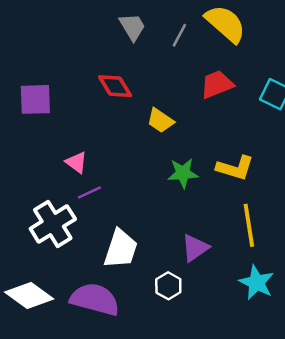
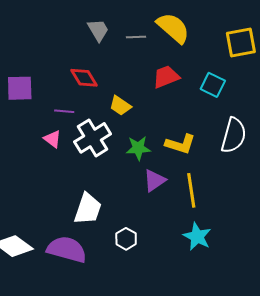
gray line: (179, 35) -> (136, 37), turned 60
purple line: (89, 192) -> (64, 111), moved, turned 30
white cross: (53, 224) -> (93, 138), moved
purple triangle: (195, 248) -> (154, 180), moved

